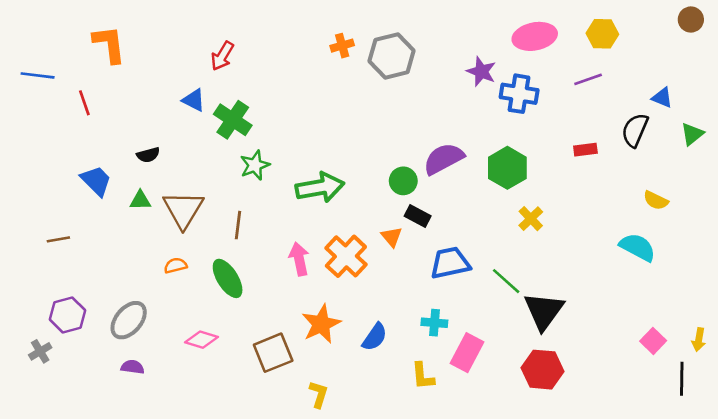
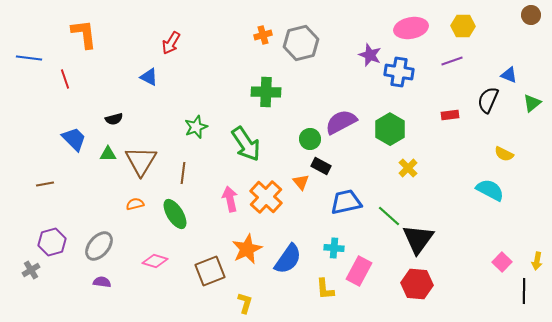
green cross: (233, 120) -> (266, 92), moved, turned -32
green arrow: (320, 187) -> (246, 144), turned 66
blue semicircle: (375, 337) -> (288, 259), size x1.4

